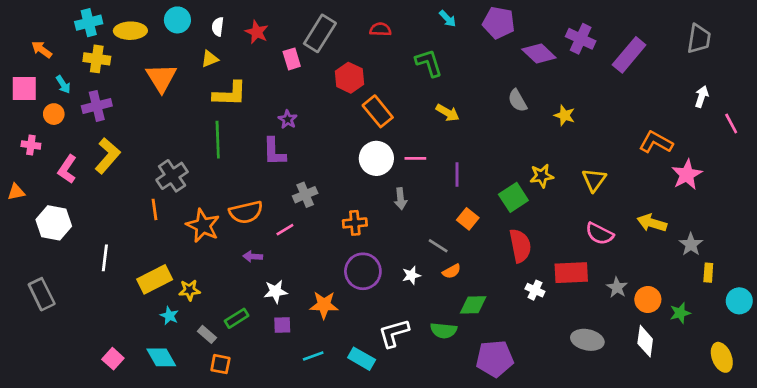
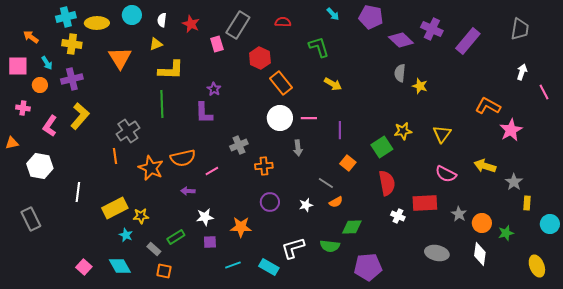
gray semicircle: (517, 101) -> (400, 73), moved, turned 36
gray cross: (305, 195) -> (239, 145), moved
purple circle: (363, 271) -> (270, 202), size x0.7

